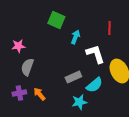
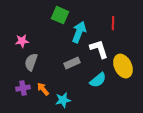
cyan arrow: (75, 37) -> (79, 32), size x1.5
gray rectangle: (73, 77) -> (72, 63), moved
cyan star: (79, 102) -> (63, 100), moved

